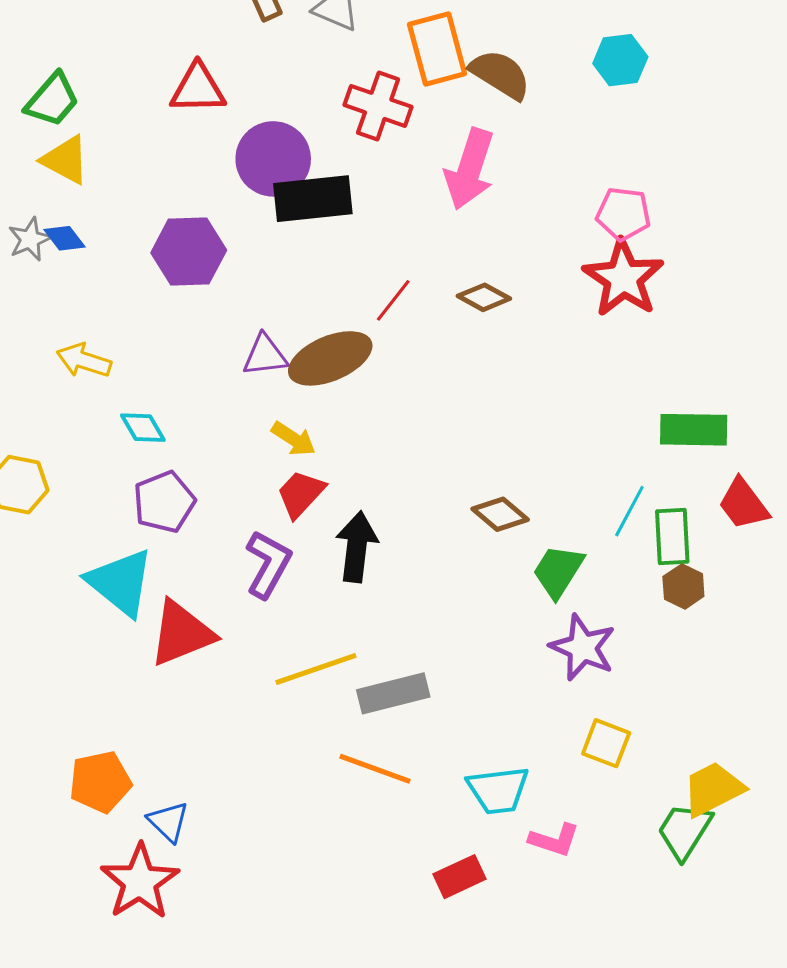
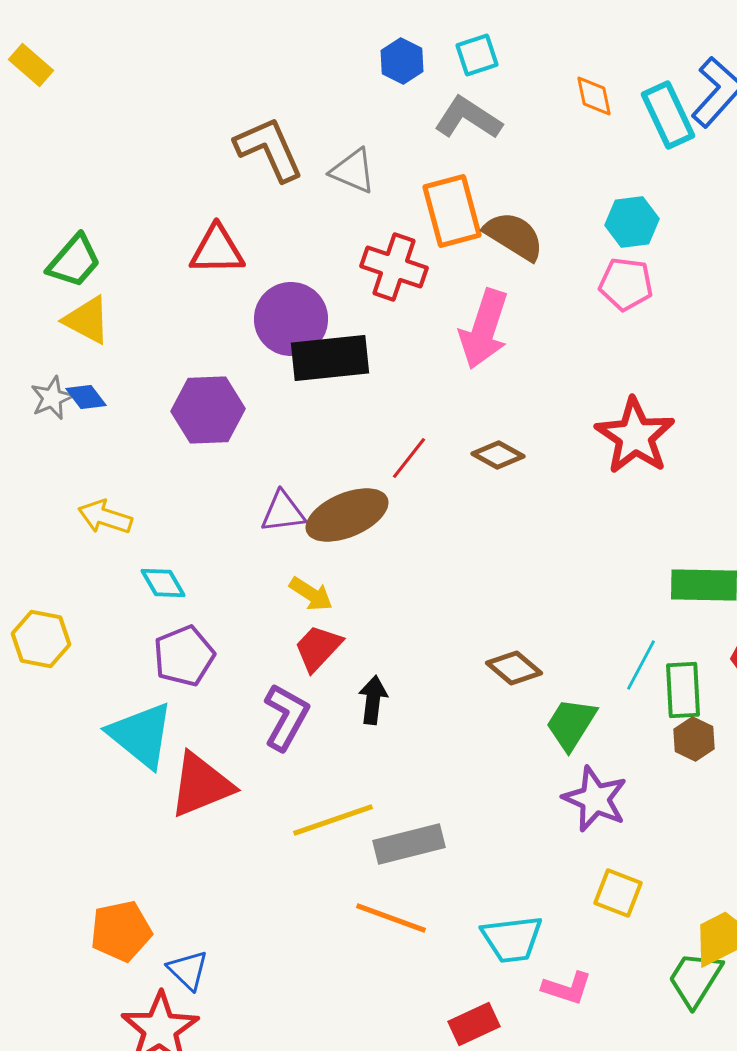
pink pentagon: (623, 214) -> (626, 284), moved
black arrow: (357, 547) -> (373, 700), size x0.7

